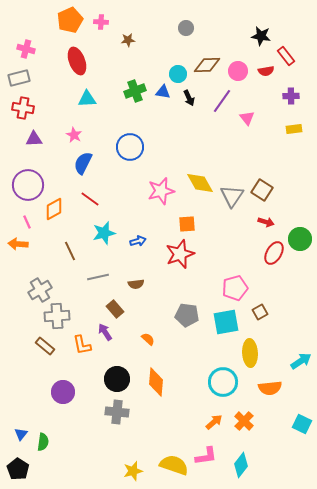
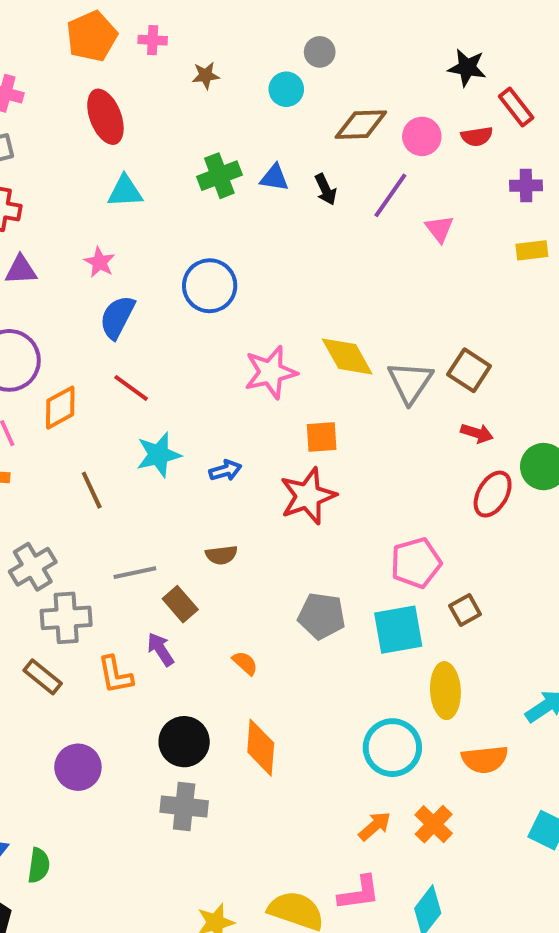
cyan circle: (178, 74) -> (286, 89), moved
gray line: (98, 277) -> (135, 573), moved

